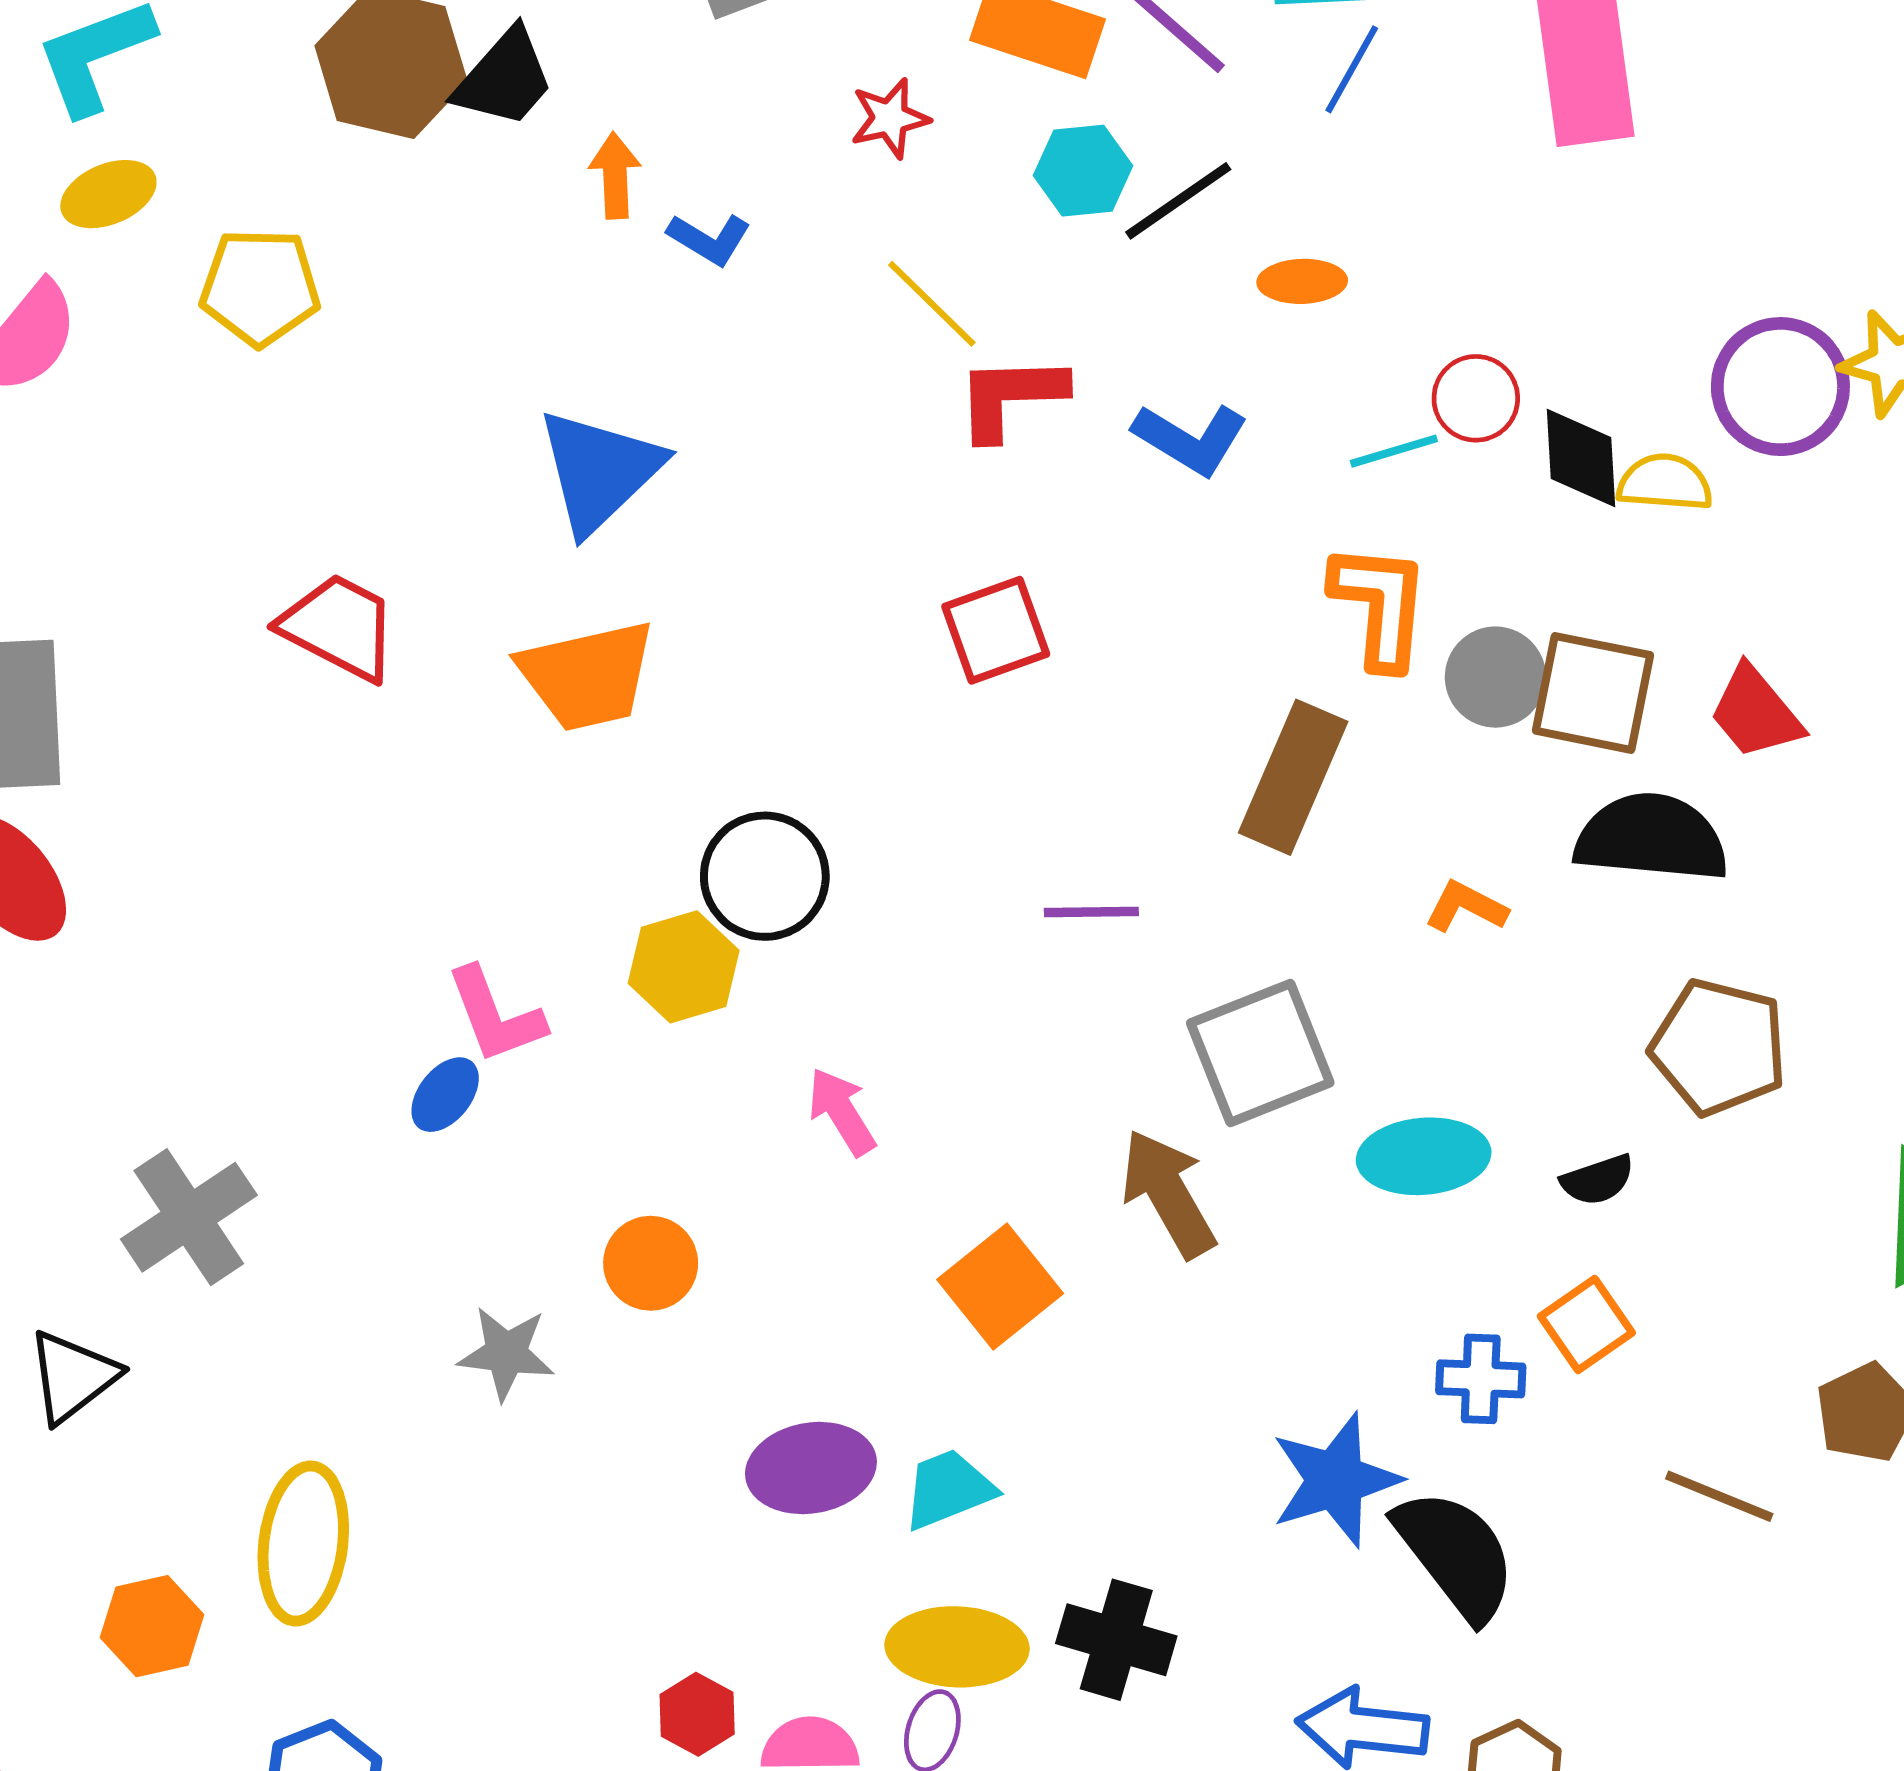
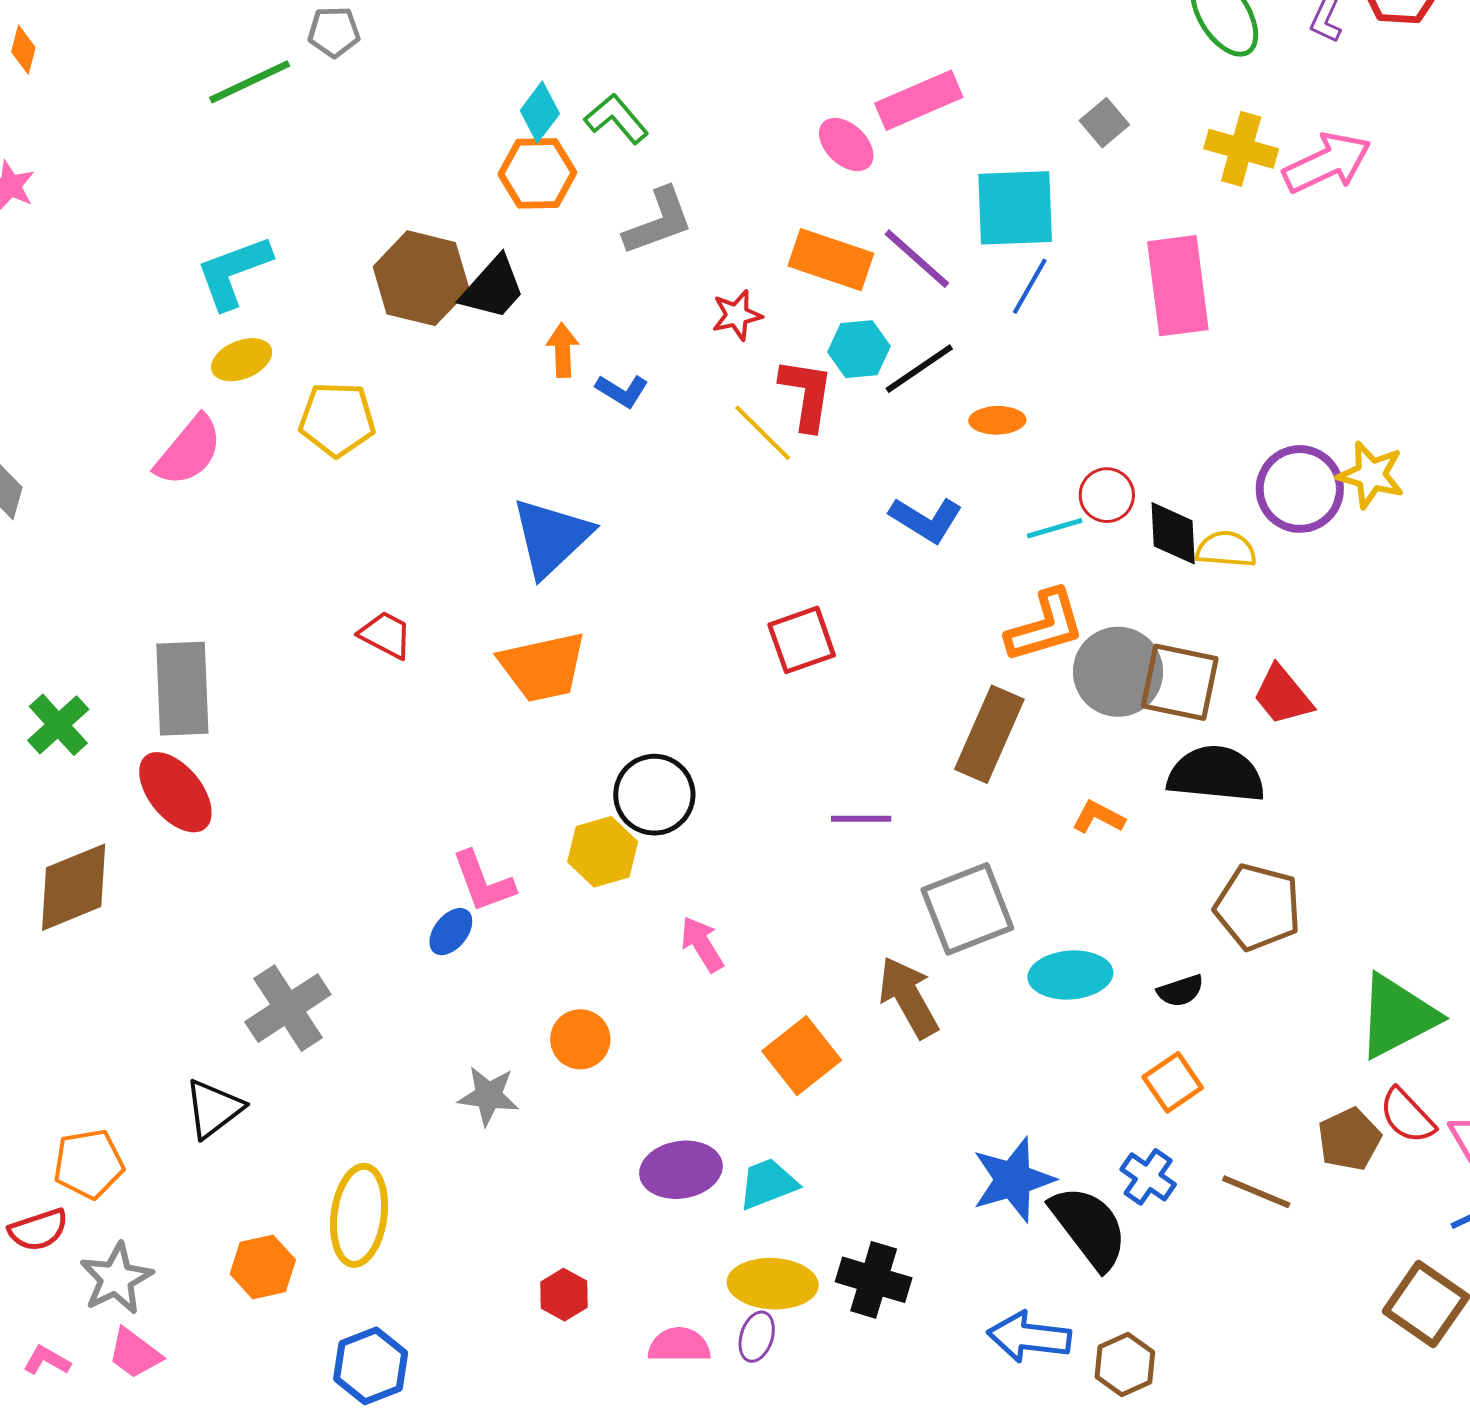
red L-shape: (1011, 397) -> (807, 394), moved, turned 100
orange L-shape: (1380, 605) -> (1045, 626), turned 68
red trapezoid: (339, 627) -> (386, 635), size x0.7
gray circle: (1495, 677) -> (1118, 672), size x1.4
blue cross: (1481, 1379) -> (1148, 1177), moved, turned 32
red hexagon: (697, 1714) -> (564, 1295), moved

